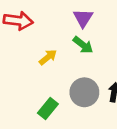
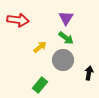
gray circle: (84, 92) -> (63, 60), moved

